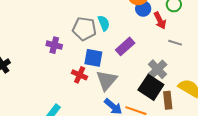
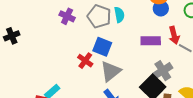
red arrow: (160, 20) -> (174, 35), moved
purple cross: (54, 45) -> (67, 16), moved
purple rectangle: (125, 46) -> (151, 41), moved, turned 30

